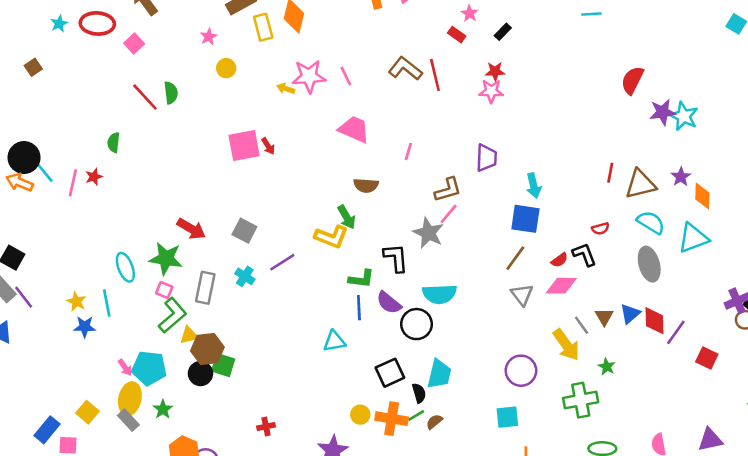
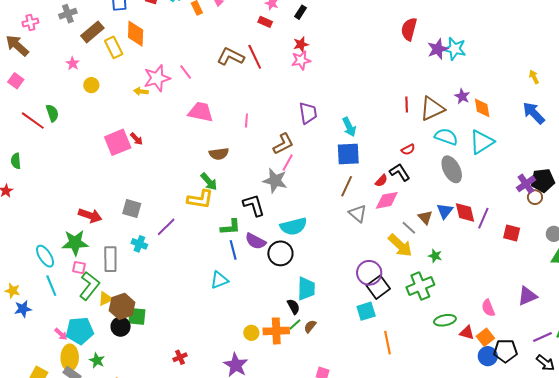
cyan line: (107, 303) -> (51, 286), moved
black square: (390, 373) -> (378, 287), moved

